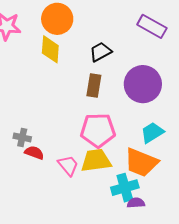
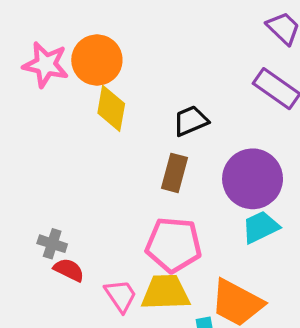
orange circle: (57, 19) -> (97, 60), moved
cyan trapezoid: (152, 133) -> (260, 227), moved

